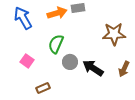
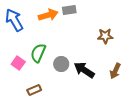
brown star: (114, 34) -> (105, 36), size x0.7
green semicircle: (56, 44) -> (38, 53), moved

